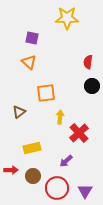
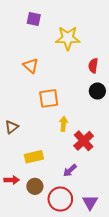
yellow star: (67, 18) -> (68, 38), moved
purple square: (32, 38) -> (34, 19), moved
brown triangle: (19, 112) -> (12, 127), moved

